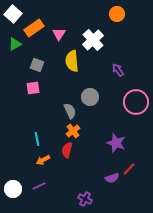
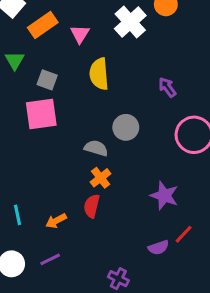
white cross: (93, 40) -> (130, 22), moved
green triangle: (15, 44) -> (15, 61), moved, turned -32
pink square: (33, 88) -> (41, 114), size x1.6
gray semicircle: (70, 111) -> (96, 148), turned -49
cyan line: (37, 139) -> (18, 215), moved

